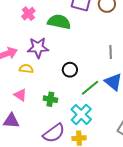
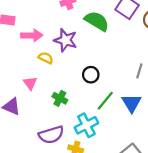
green line: (90, 88) -> (105, 101), turned -30

